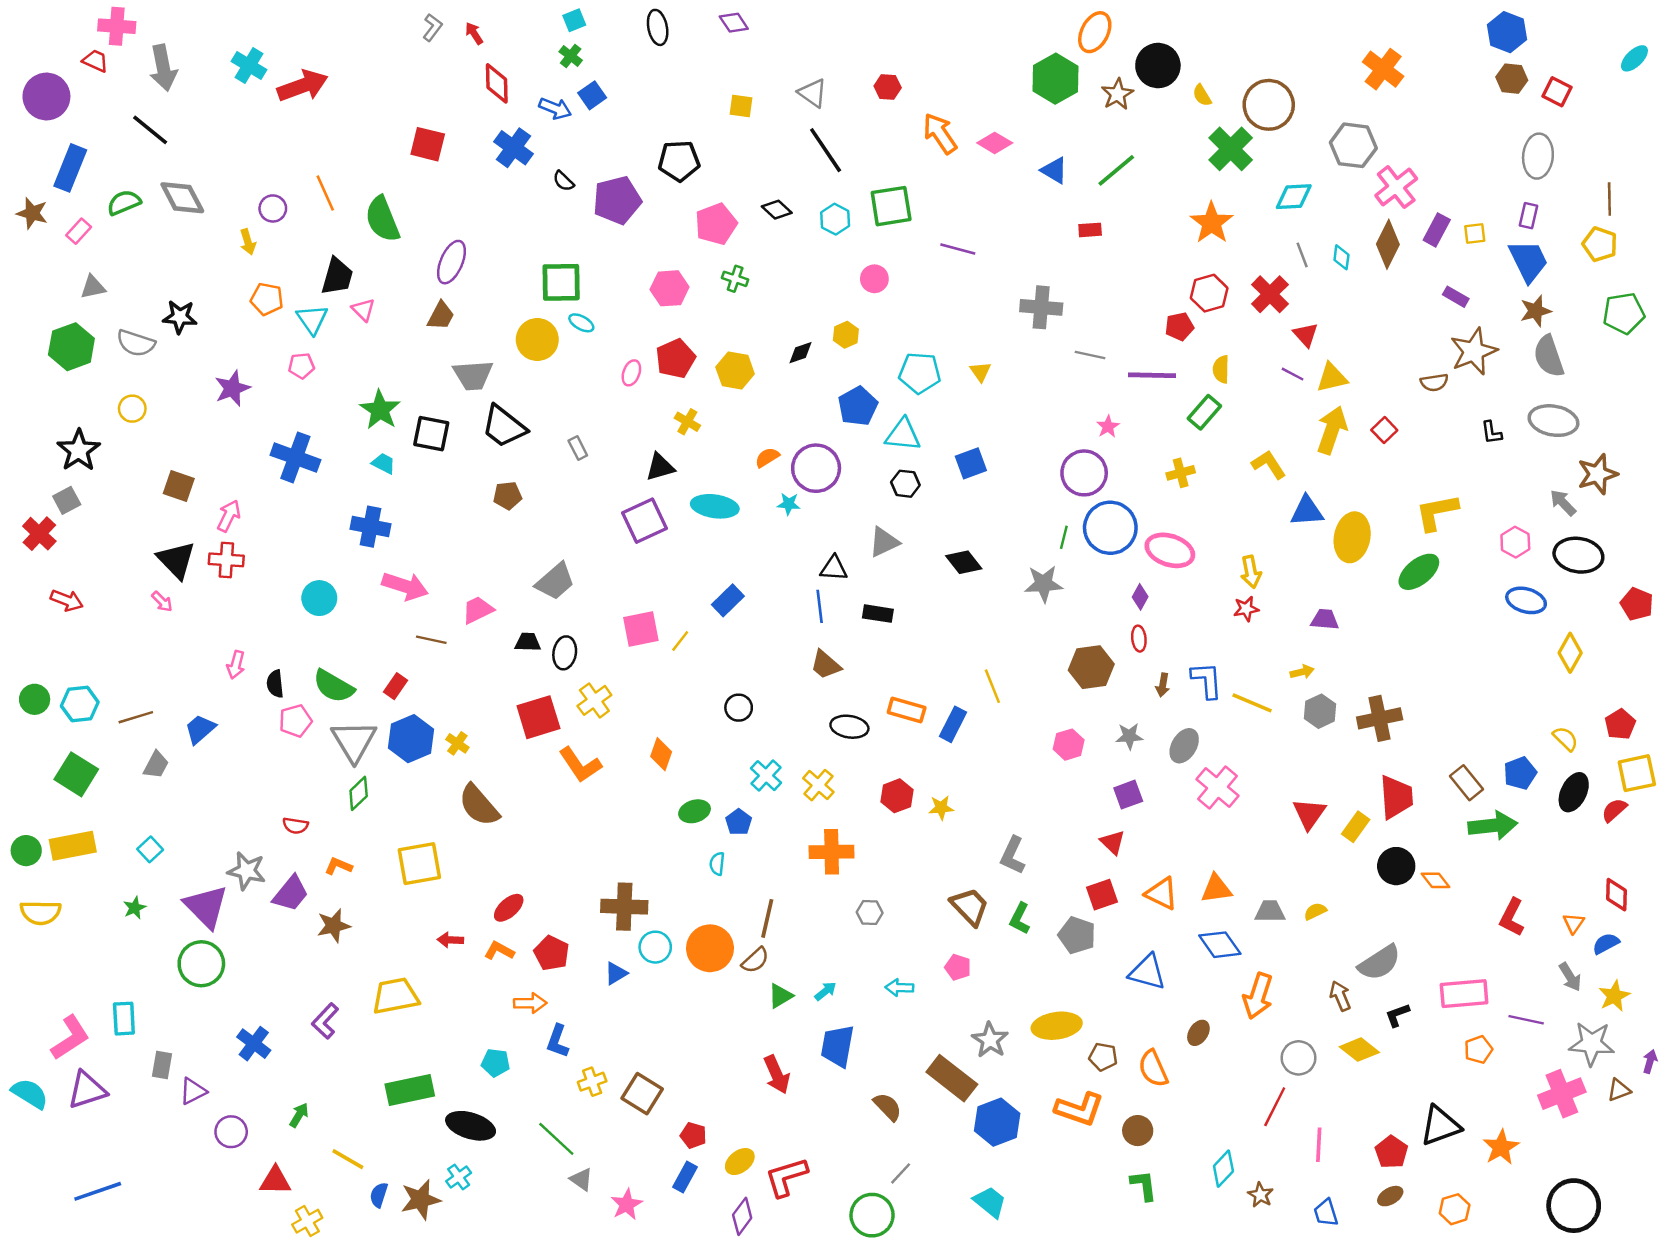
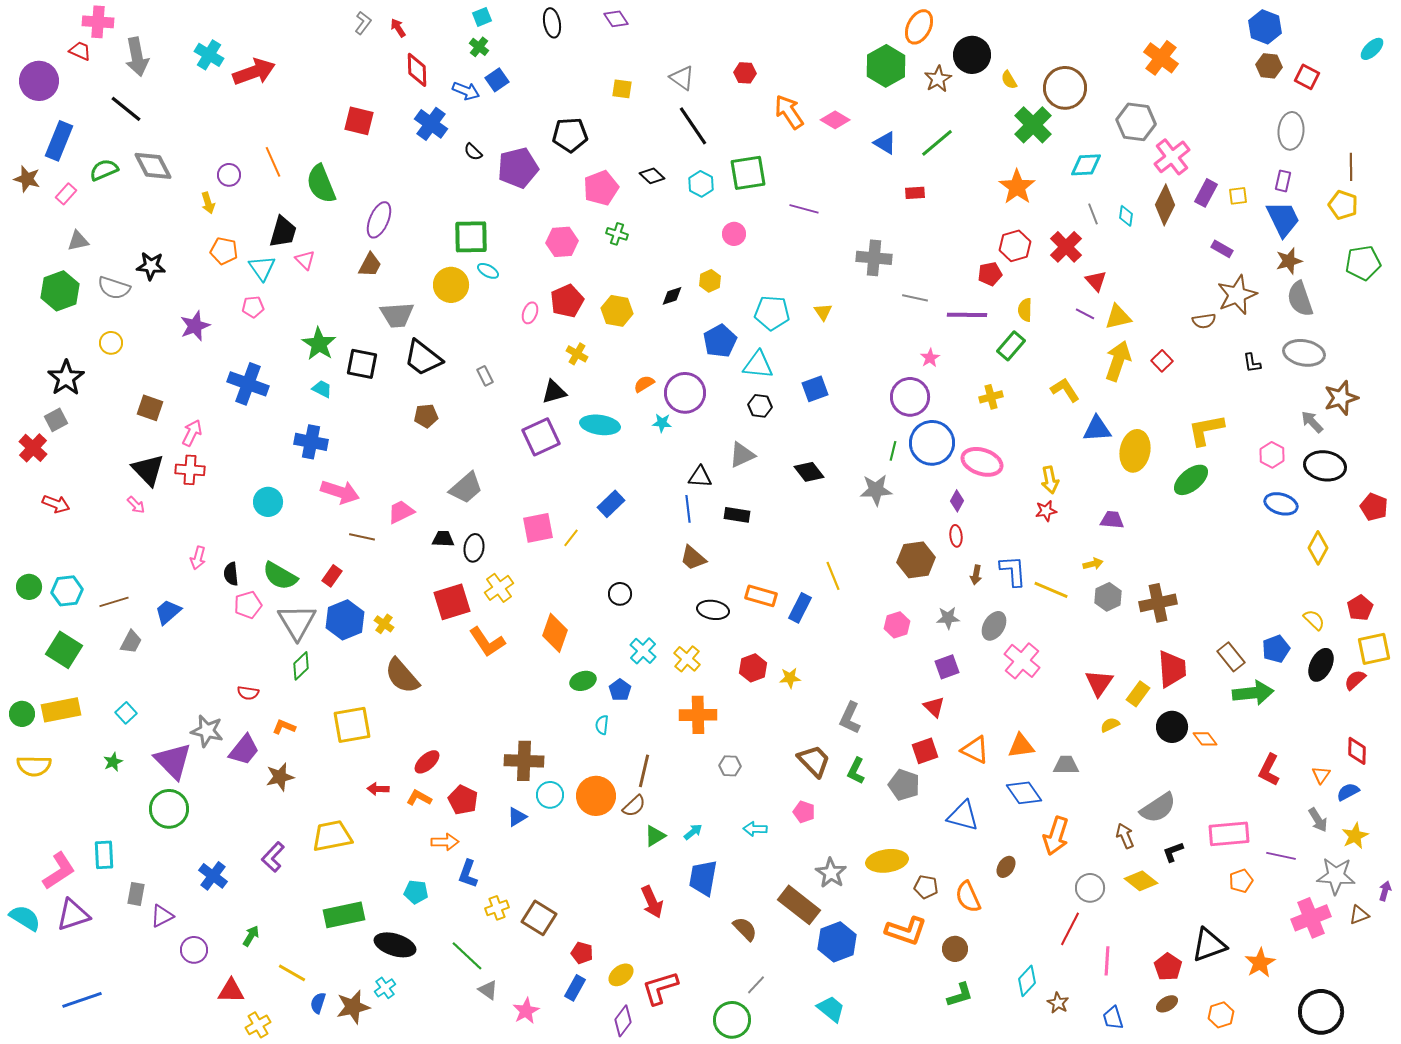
orange diamond: (661, 754) -> (555, 633), size x1.4
yellow semicircle: (1315, 911) -> (1110, 725), moved
green L-shape: (1144, 1185) -> (960, 995), turned 80

